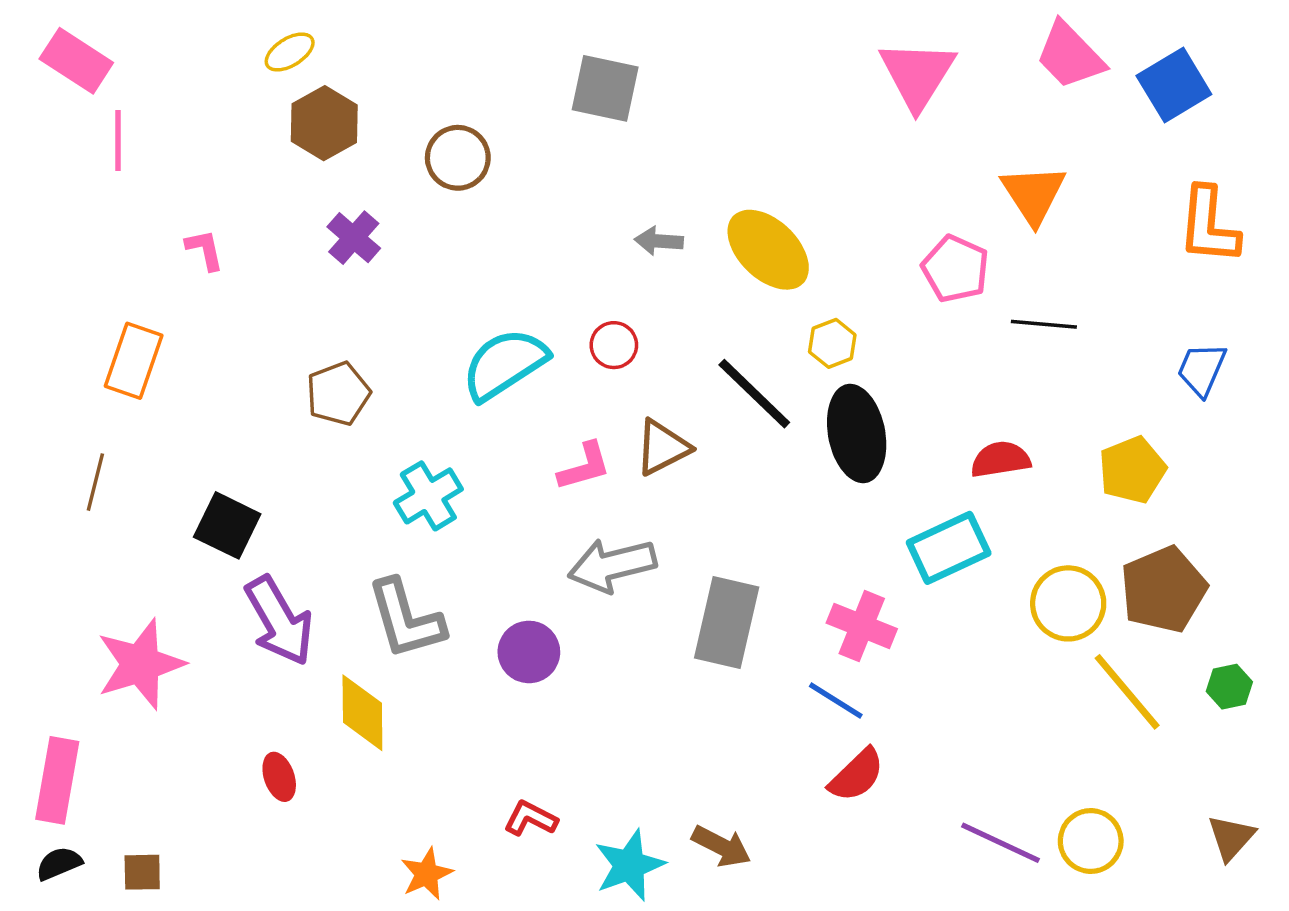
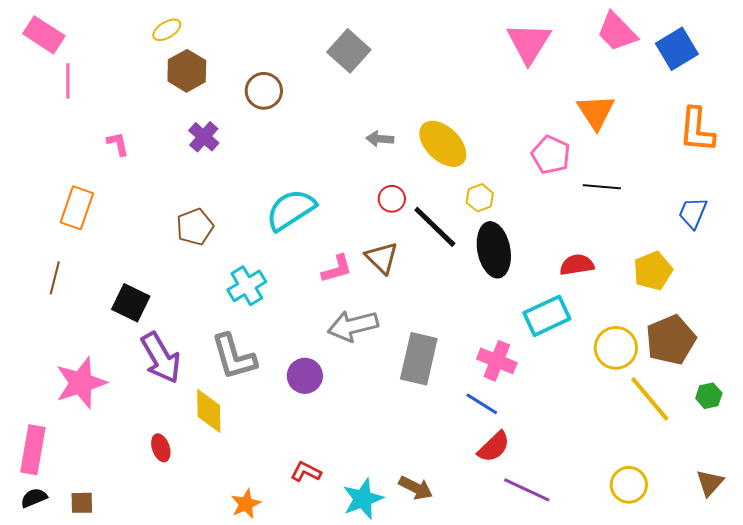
gray square: (605, 88) -> (349, 51), turned 30
red circle: (614, 345) -> (392, 199), moved
brown triangle: (662, 447) -> (382, 258), turned -48
purple line: (1001, 843) -> (527, 490), moved

